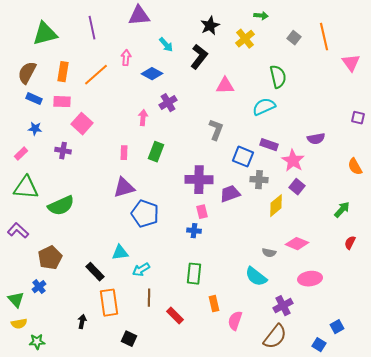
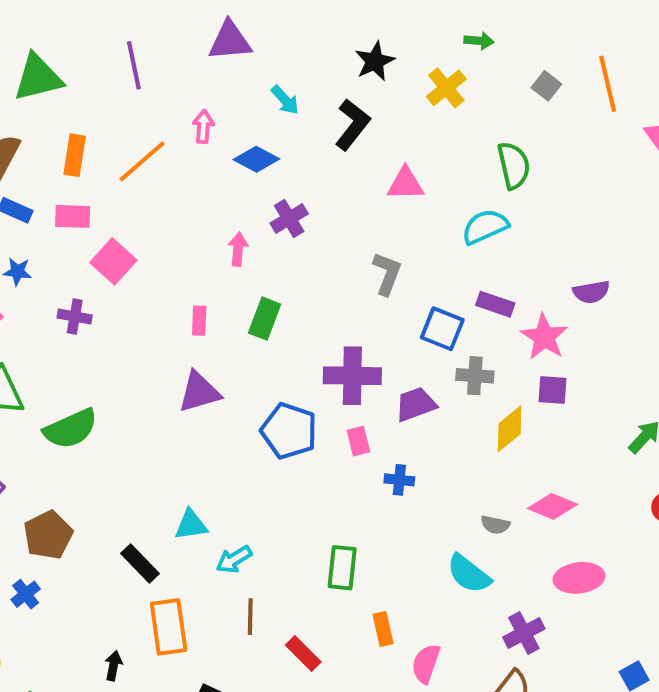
purple square: (297, 187) -> (552, 390), turned -35
blue pentagon: (145, 214) -> (289, 431), moved
blue cross: (194, 231) -> (399, 480), moved

